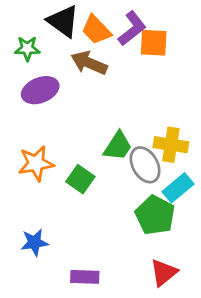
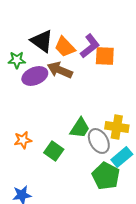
purple ellipse: (40, 90) -> (35, 76), moved
orange star: (36, 163) -> (23, 140), size x0.7

